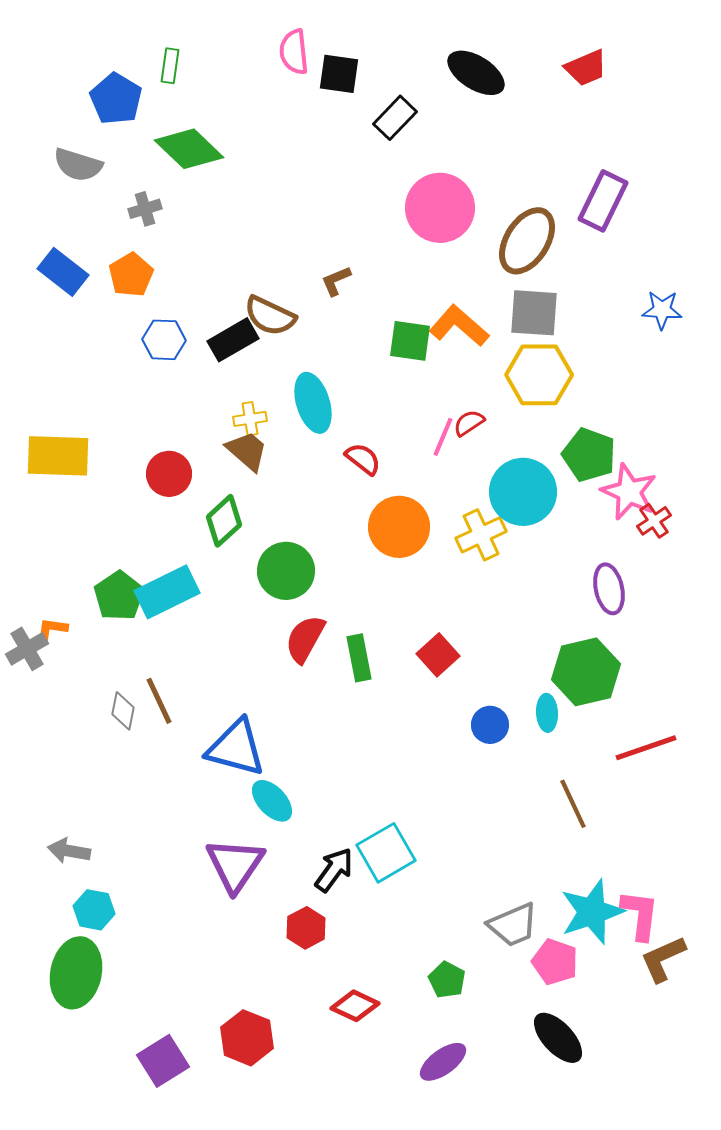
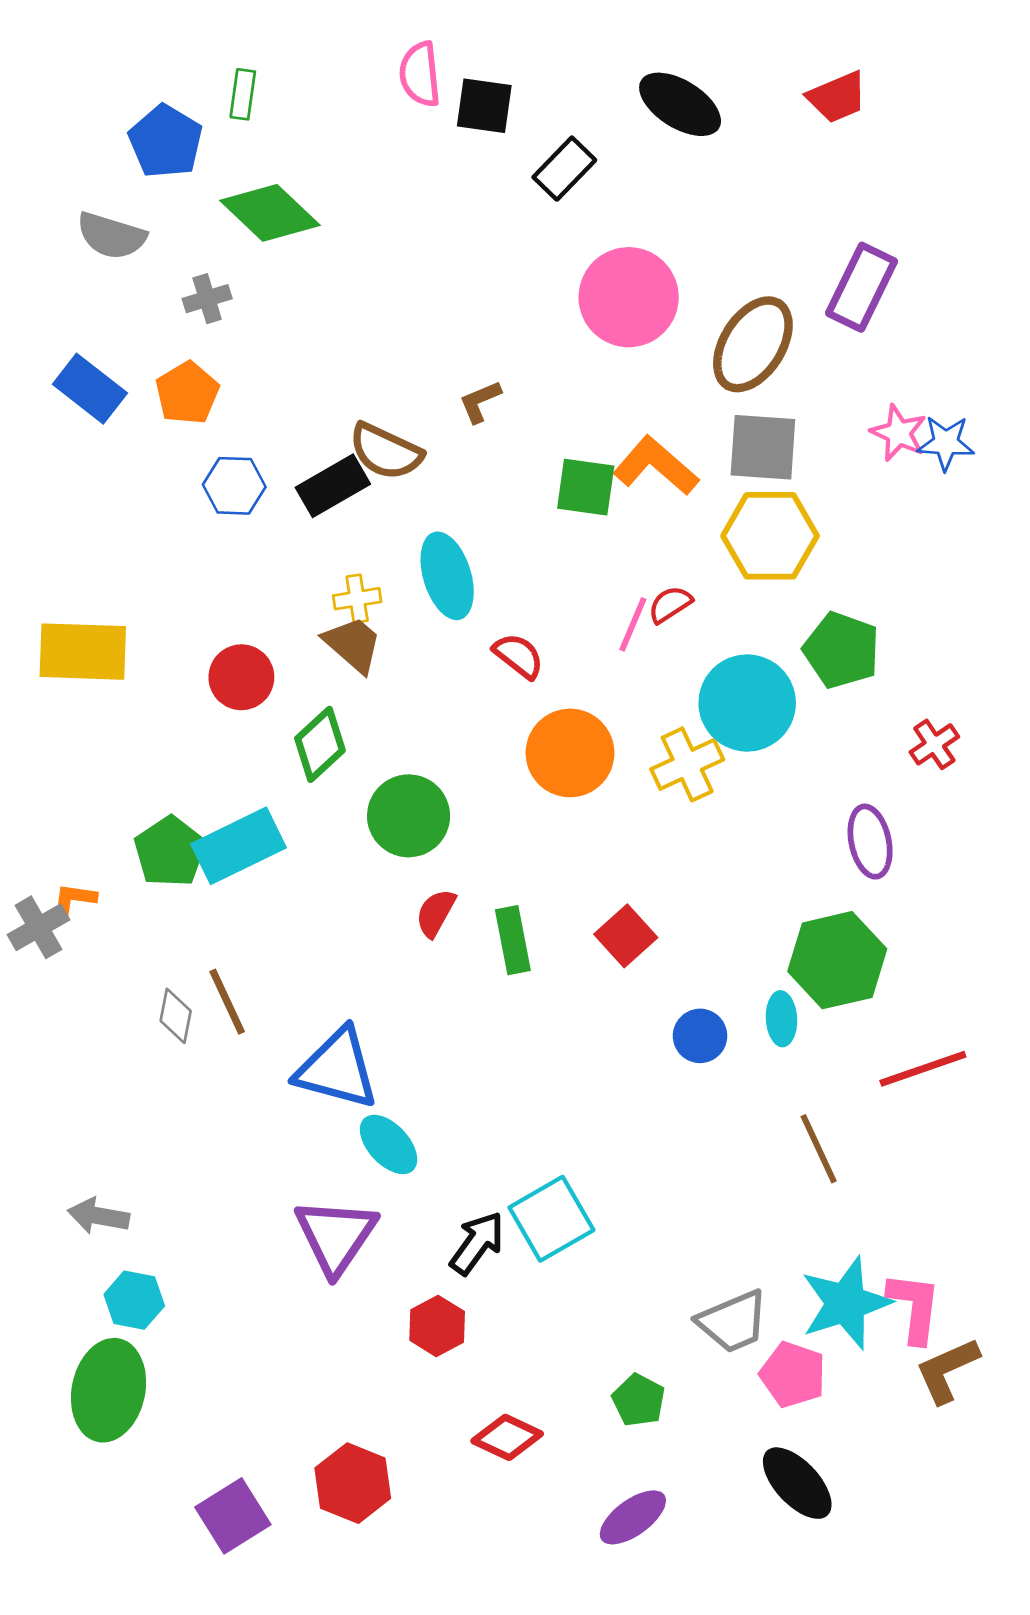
pink star: (629, 492) -> (899, 433), moved, size x0.7
red semicircle: (305, 639) -> (436, 913), size x0.7

